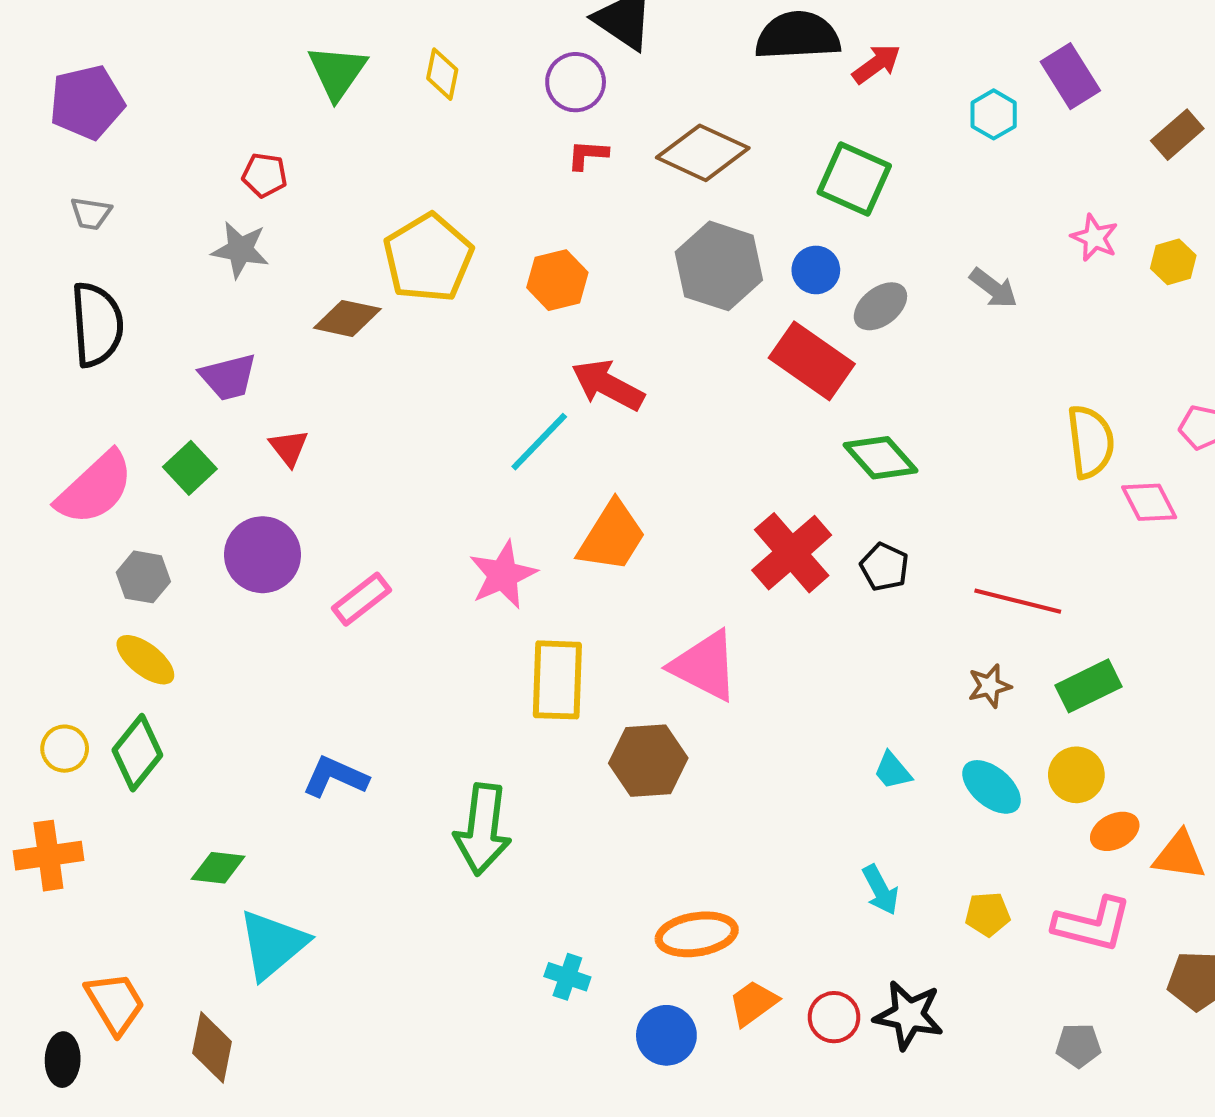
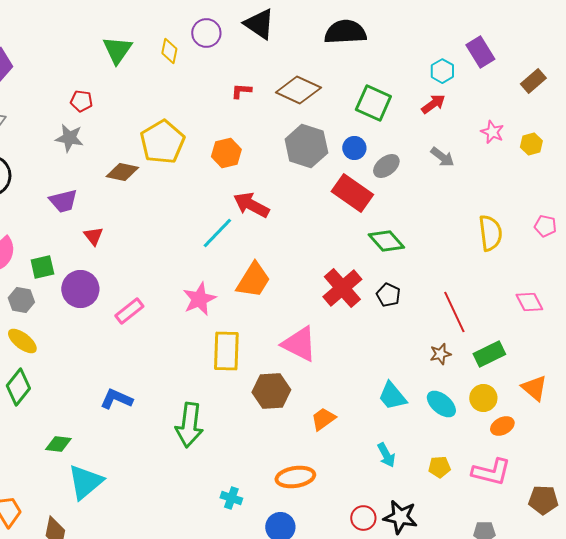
red arrow: (876, 64) -> (433, 104), moved
purple circle: (576, 82) -> (206, 33), moved
green square: (190, 468) -> (42, 267), moved, turned 30
pink diamond: (1149, 502) -> (529, 302), moved
red line: (1018, 601) -> (454, 312), turned 51
cyan trapezoid: (893, 771) -> (392, 396), size x1.5
orange triangle: (1179, 856) -> (534, 388), moved, turned 32
orange trapezoid: (753, 1003) -> (323, 419), moved

